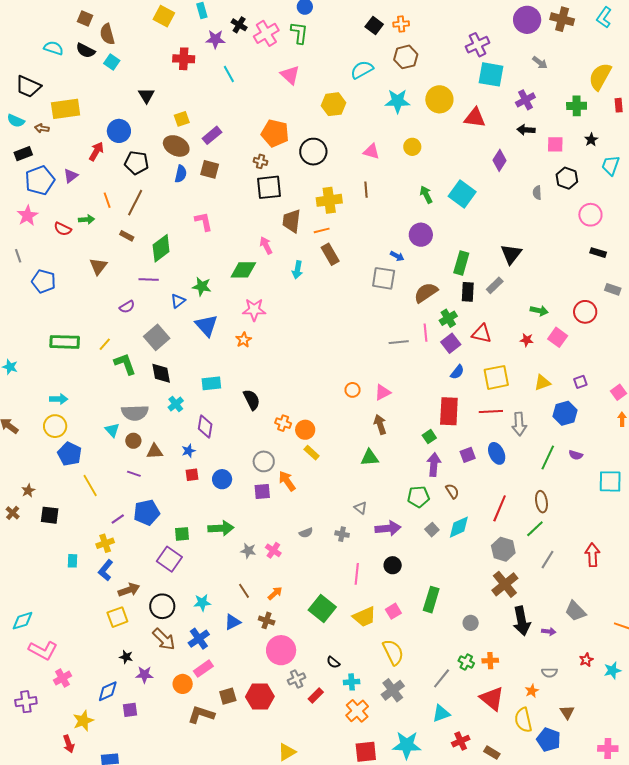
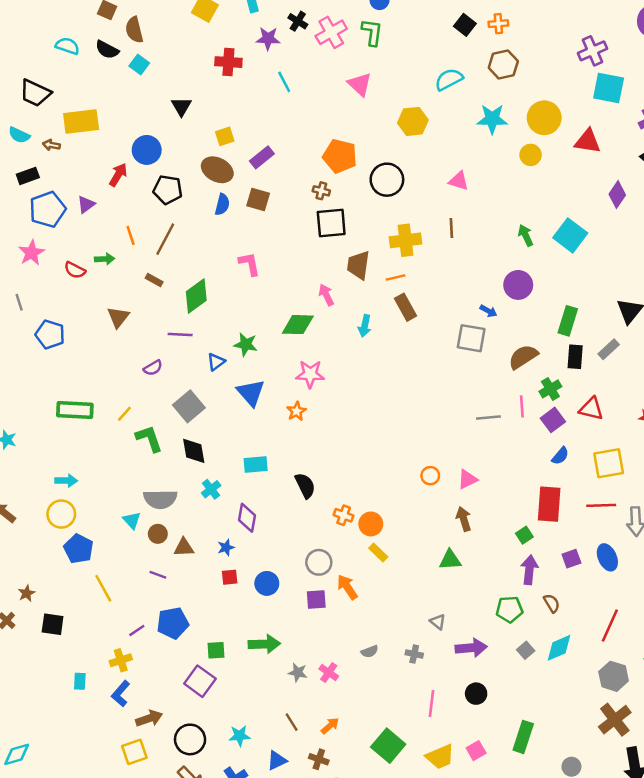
yellow circle: (412, 147) -> (531, 155), moved

